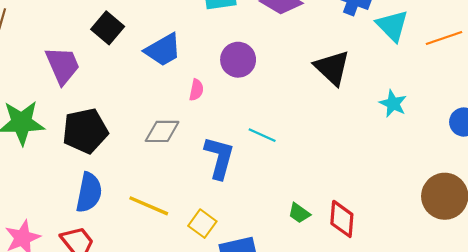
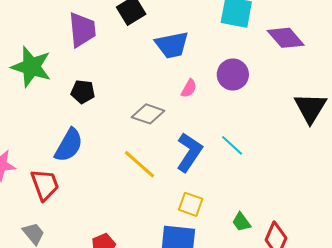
black pentagon: (85, 131) -> (83, 92), size x0.6
yellow line: (149, 206) -> (140, 164), moved
yellow square: (202, 224) -> (191, 204), moved, turned -35

